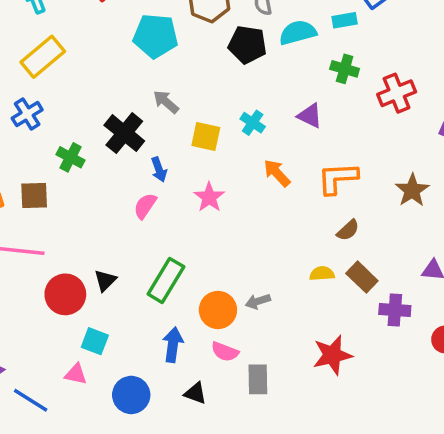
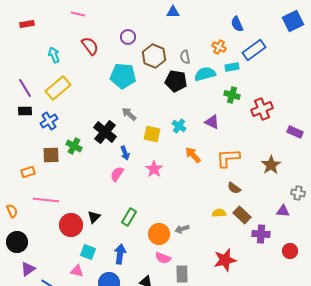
brown square: (34, 196) -> (51, 155), moved
brown semicircle: (348, 230) -> (234, 188), turned 80
green rectangle: (166, 280) -> (129, 217), size x0.7
blue arrow: (173, 345) -> (120, 254), moved

